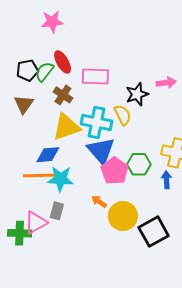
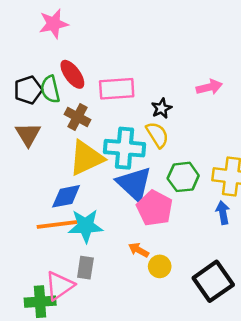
green semicircle: (44, 72) -> (50, 89), turned -45
black star: (137, 94) -> (162, 108), moved, size x0.7
green hexagon: (139, 164) -> (183, 177), moved
yellow circle: (123, 216) -> (160, 266), moved, size x0.6

